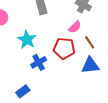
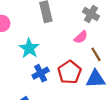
red pentagon: (64, 48) -> (69, 72), moved, turned 30

